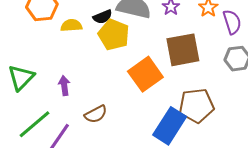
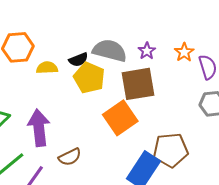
brown square: (183, 50) -> (138, 84), moved
purple arrow: (64, 86) -> (39, 128), size x1.8

